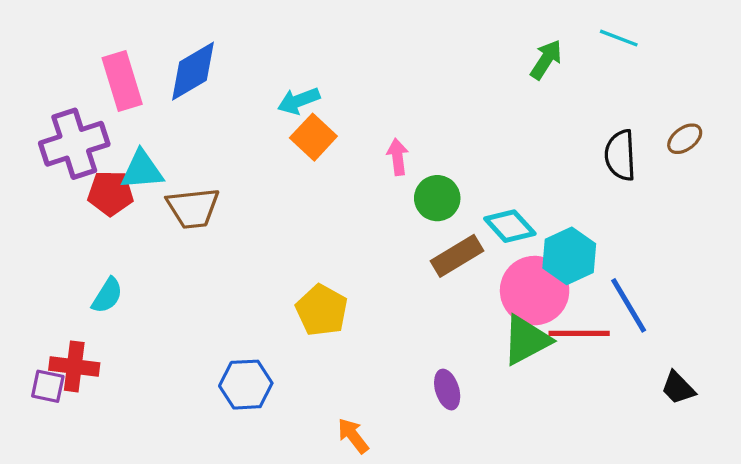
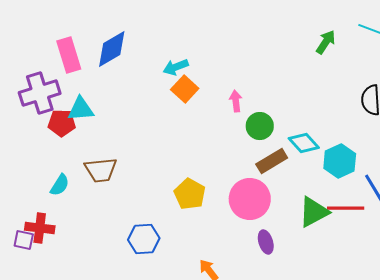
brown trapezoid: (193, 208) -> (101, 170), moved
pink circle: (535, 291) -> (250, 199), moved

